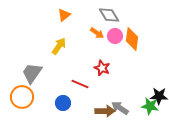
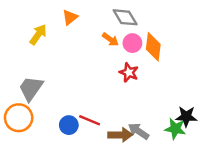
yellow arrow: (59, 46) -> (38, 34), moved
red star: (102, 68) -> (129, 72), moved
red line: (80, 84) -> (90, 120), moved

